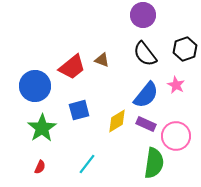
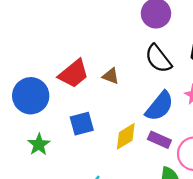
brown triangle: (102, 60) -> (111, 76), moved
green star: (42, 128) -> (39, 144), size x0.7

